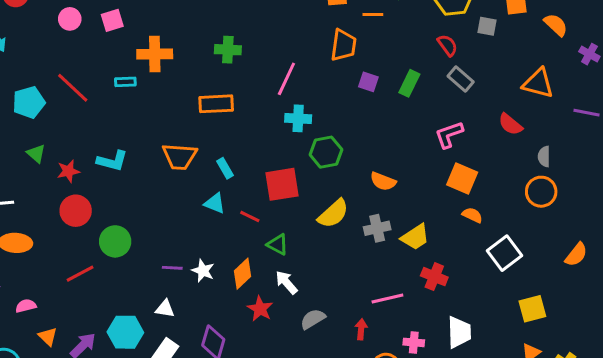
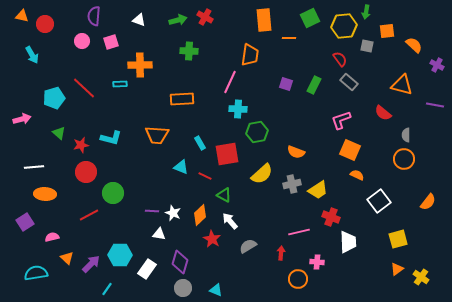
orange trapezoid: (344, 45) -> (250, 55), moved
green cross: (228, 50) -> (189, 51), moved
cyan rectangle: (225, 168) -> (200, 143), moved
white triangle: (165, 309) -> (159, 234), moved
white trapezoid: (459, 332) -> (348, 242), moved

